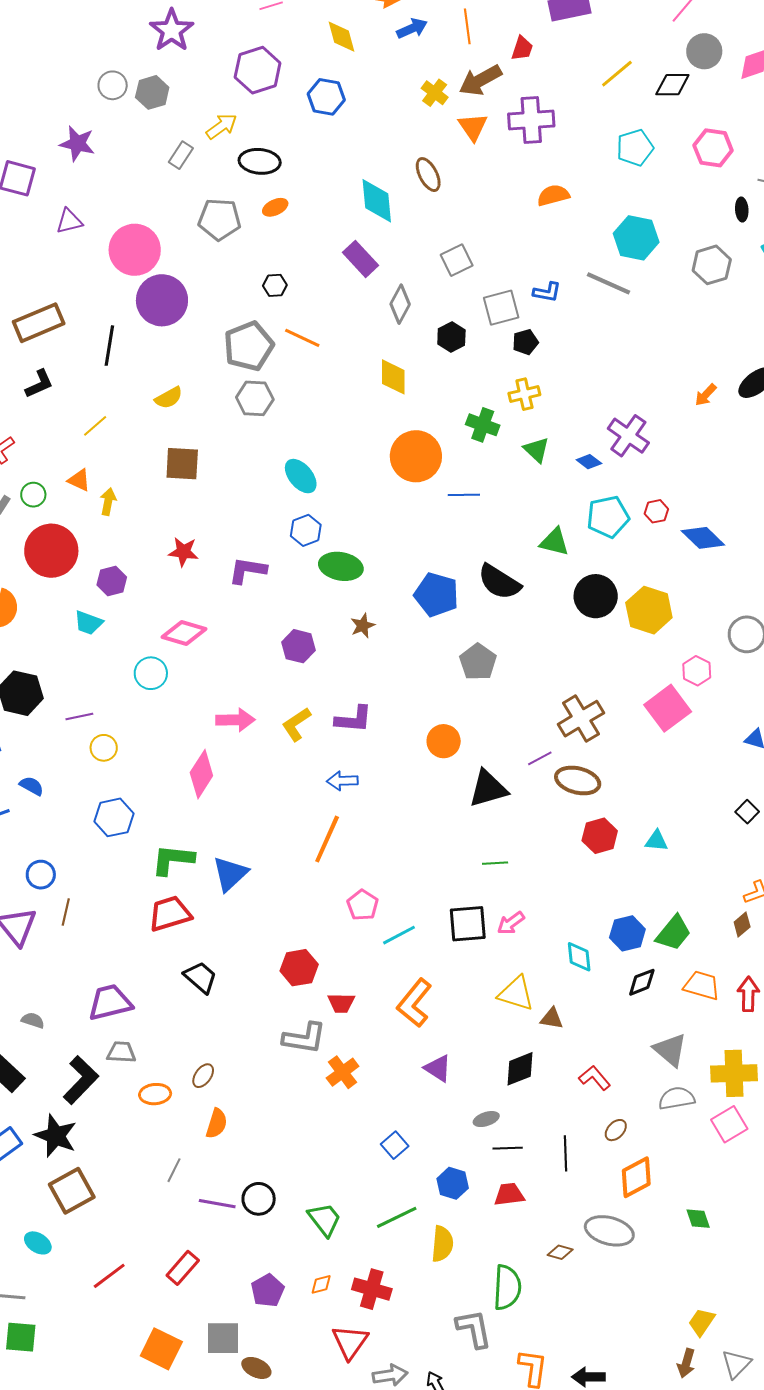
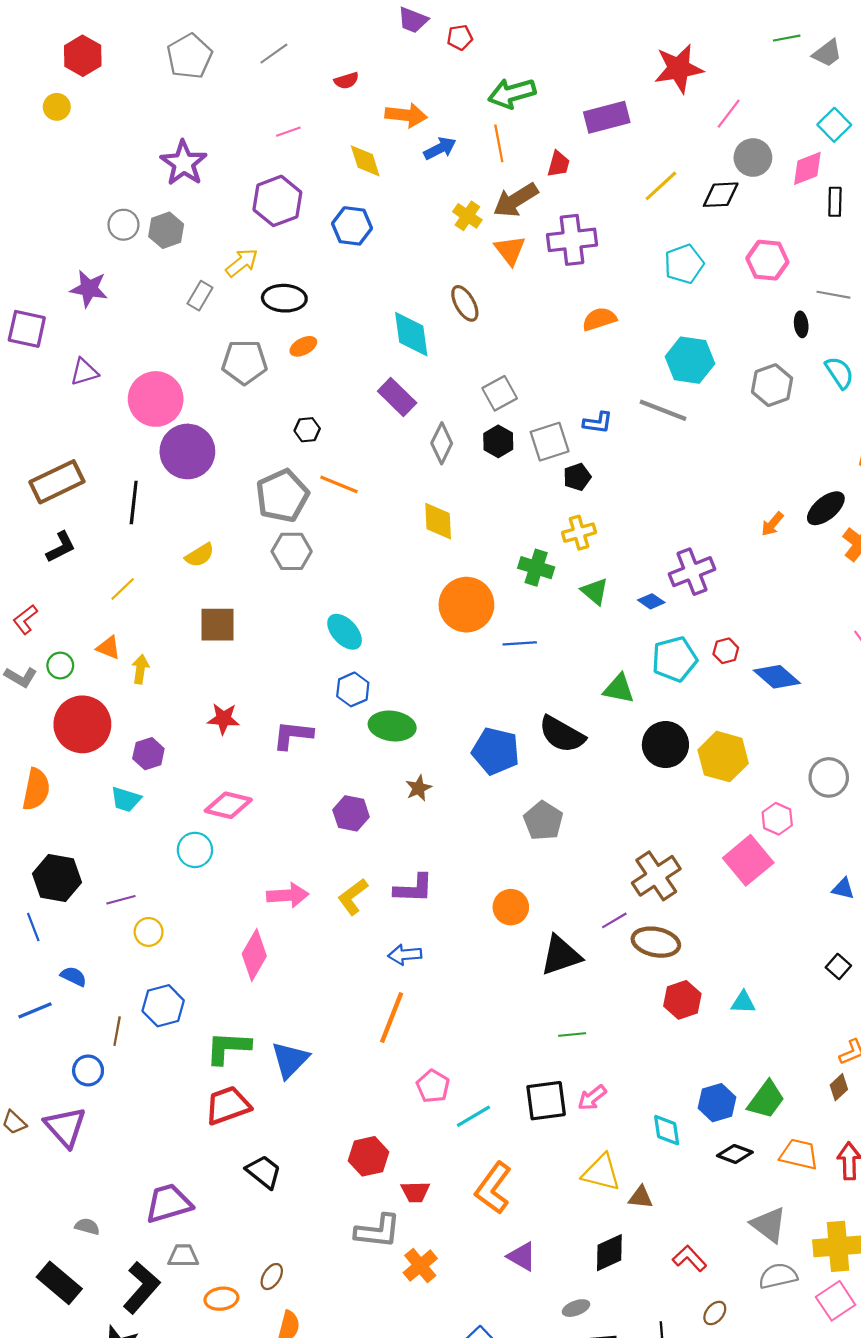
black hexagon: (451, 337) -> (498, 441), moved
purple cross: (628, 436) -> (692, 572), turned 36
brown line: (66, 912) -> (117, 1031), moved
black diamond: (642, 982) -> (735, 1154), turned 44

